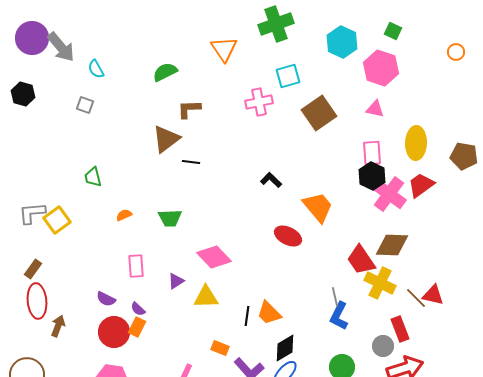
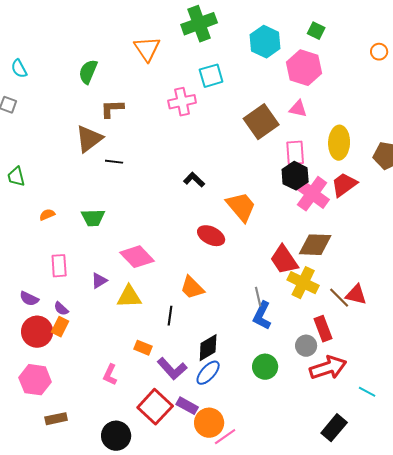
green semicircle: (165, 72) -> (88, 72), turned -40
brown square: (319, 113) -> (261, 122), moved
orange trapezoid: (269, 313) -> (192, 288), moved

